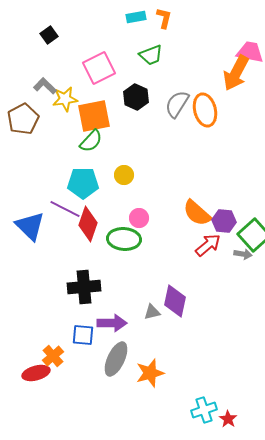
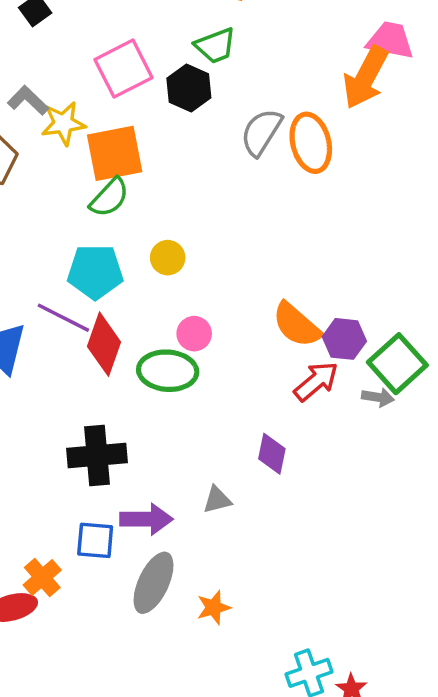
black hexagon: (136, 97) -> (189, 88), moved
purple diamond: (175, 301) -> (272, 454), moved, size x0.7
orange star: (150, 373) -> (214, 608), size x0.7

